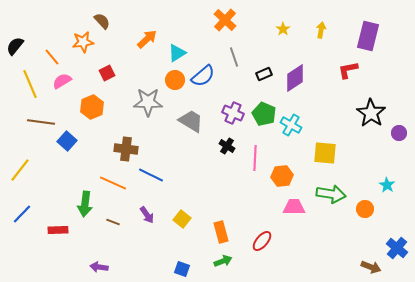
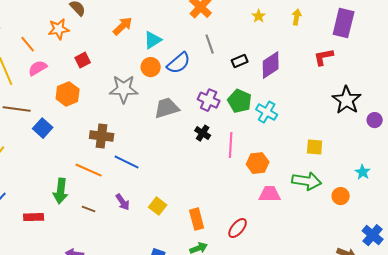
gray trapezoid: (191, 121) -> (167, 108), turned -48
yellow square: (325, 153) -> (315, 147), moved, size x0.7

